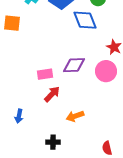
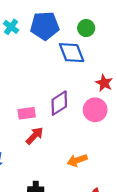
purple diamond: (74, 65) -> (59, 103), turned -30
orange arrow: (75, 116) -> (77, 160), moved

